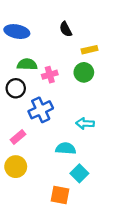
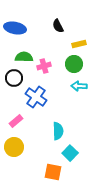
blue cross: (41, 110) -> (36, 97), turned -30
cyan arrow: (85, 123) -> (79, 86), moved
cyan semicircle: (66, 148) -> (58, 131), turned 84

